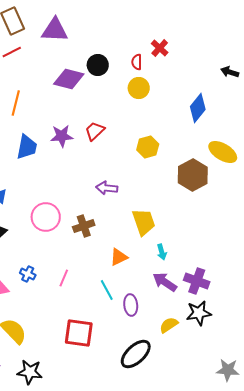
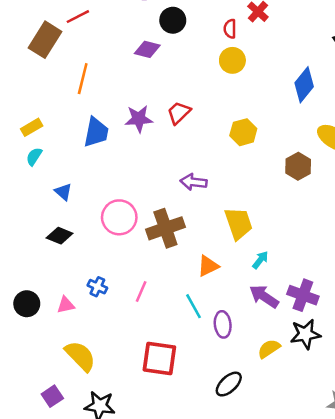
black circle: (98, 65) -> (173, 20), moved
purple diamond: (69, 79) -> (147, 49), size x0.7
brown hexagon: (193, 175) -> (298, 166), size x0.7
brown cross: (84, 226) -> (165, 228), size x1.4
cyan arrow: (162, 252) -> (260, 260), turned -126
black ellipse: (136, 354) -> (229, 384), size x0.7

